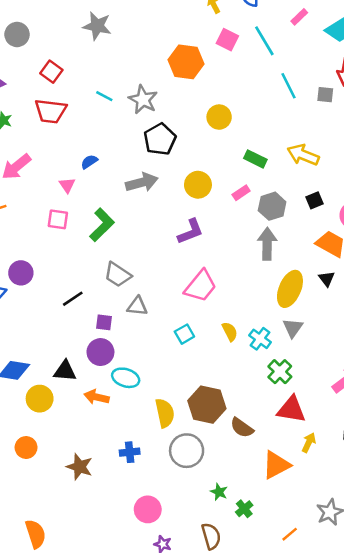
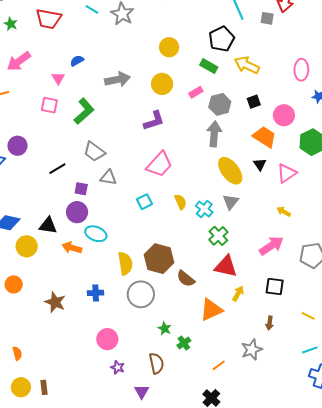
yellow circle: (219, 117) -> (169, 47), moved
black pentagon: (160, 139) -> (222, 39), moved
yellow ellipse: (290, 289) -> (230, 171), turned -64
orange semicircle: (35, 534) -> (17, 353), size x0.6

